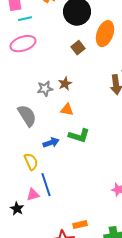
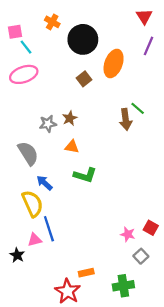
cyan line: (25, 19) -> (26, 47), turned 64
blue arrow: (51, 143) -> (45, 183), moved, turned -119
yellow semicircle: (31, 162) -> (32, 204), size x1.4

